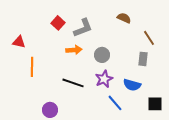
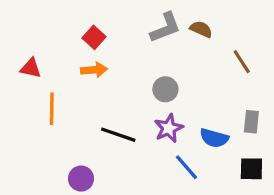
gray L-shape: (83, 28) -> (165, 28), moved
orange arrow: (74, 50) -> (94, 70), moved
gray rectangle: (143, 59) -> (251, 122), moved

